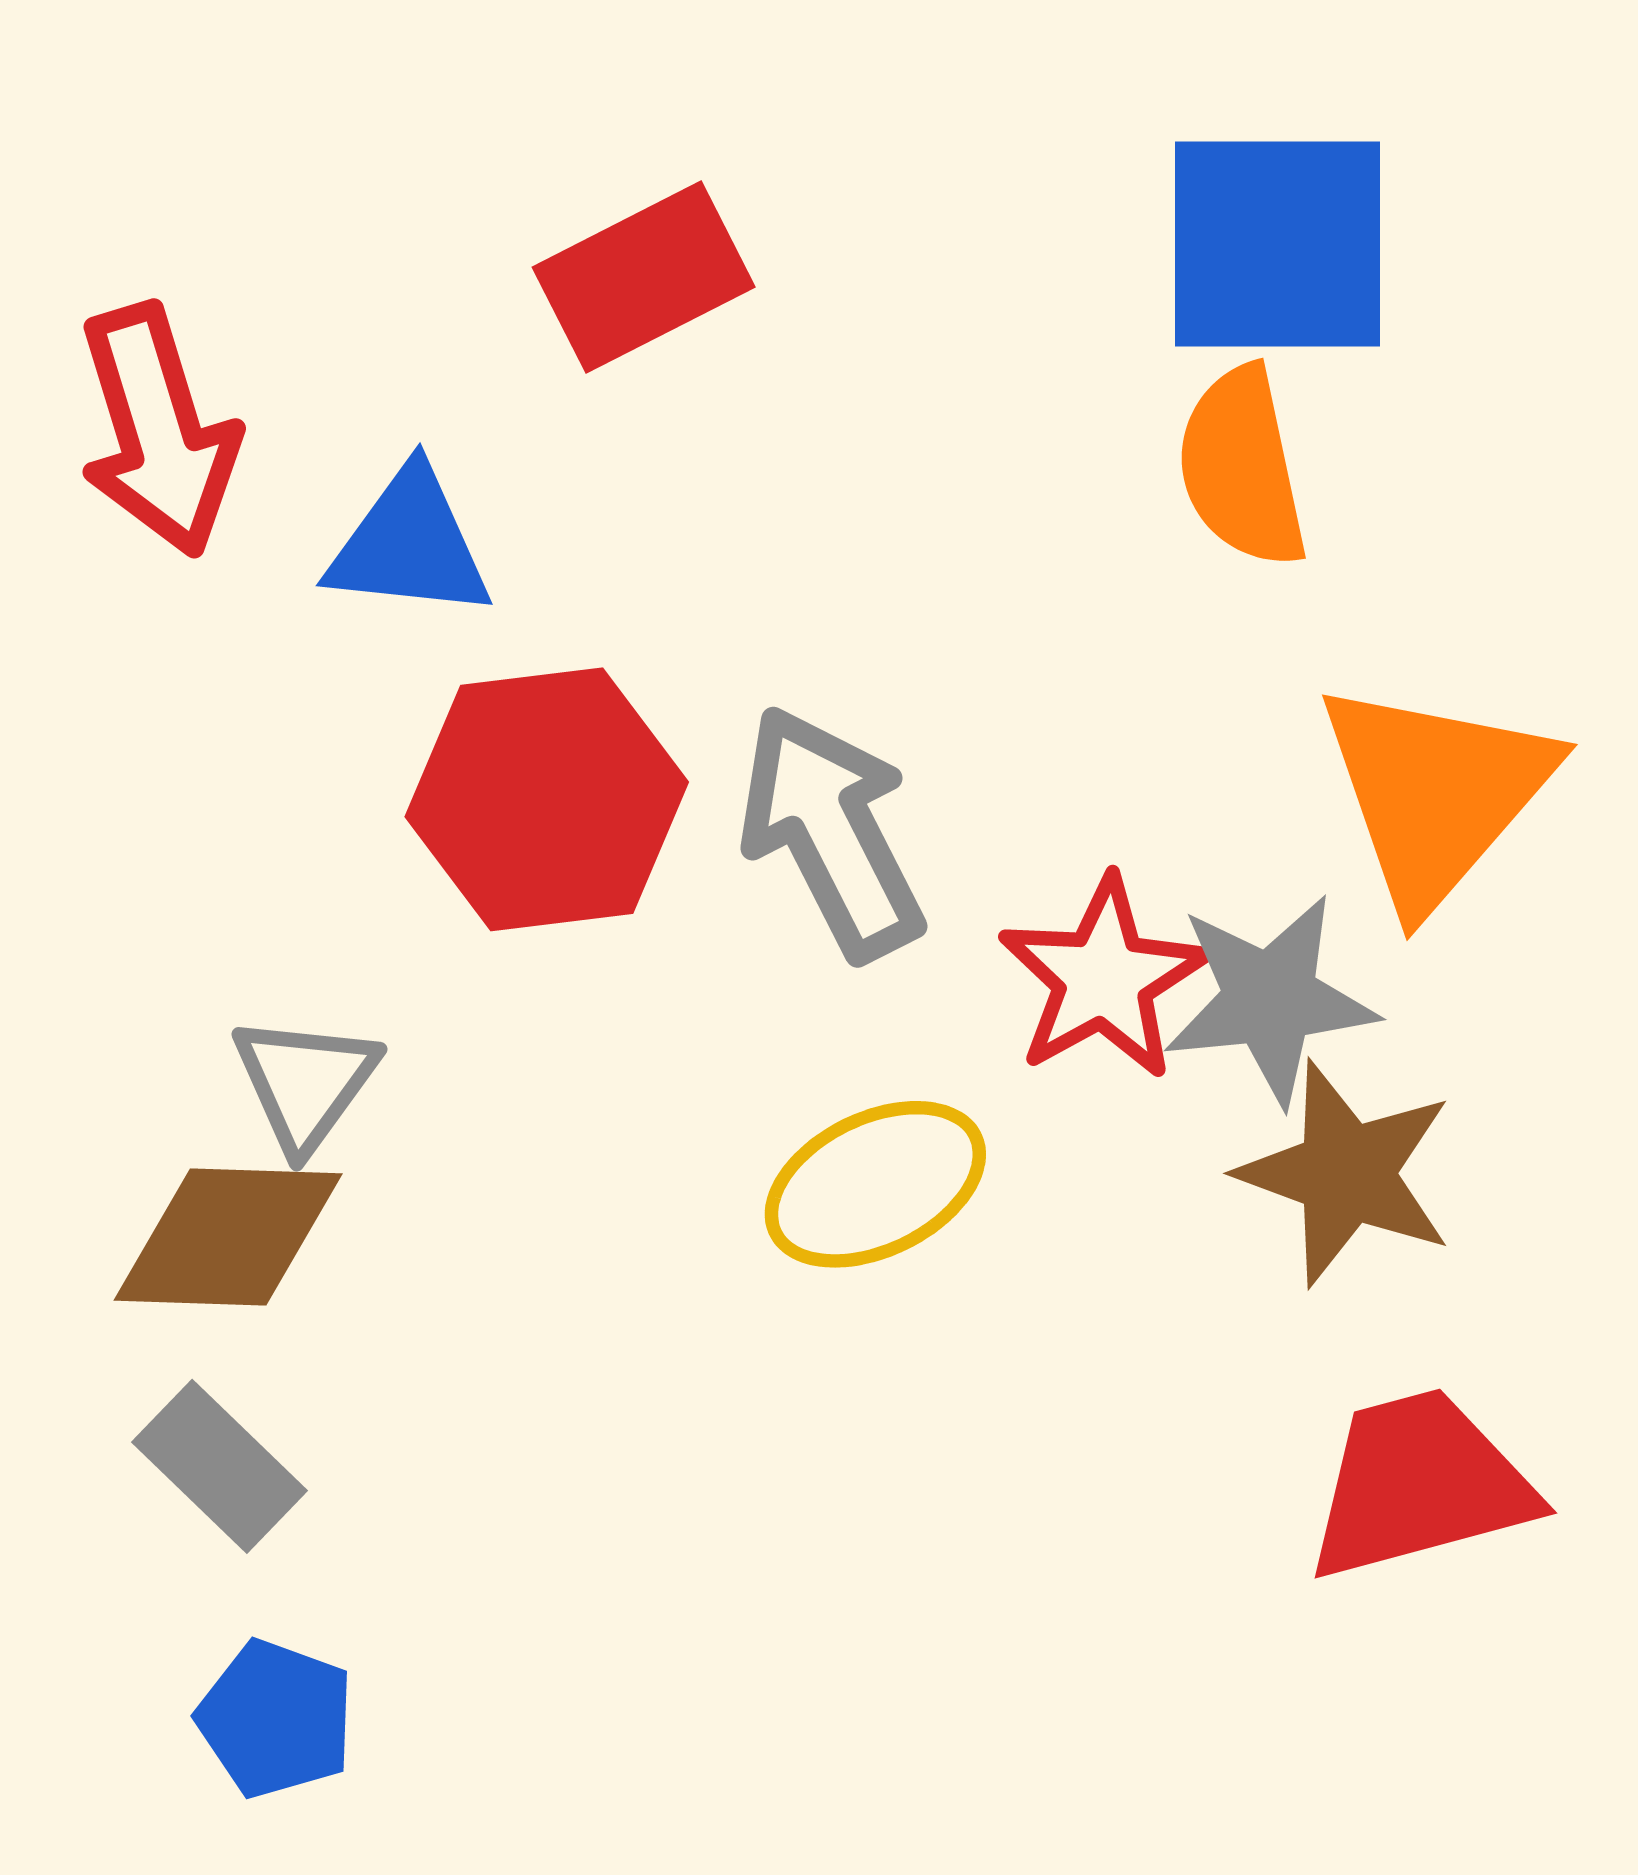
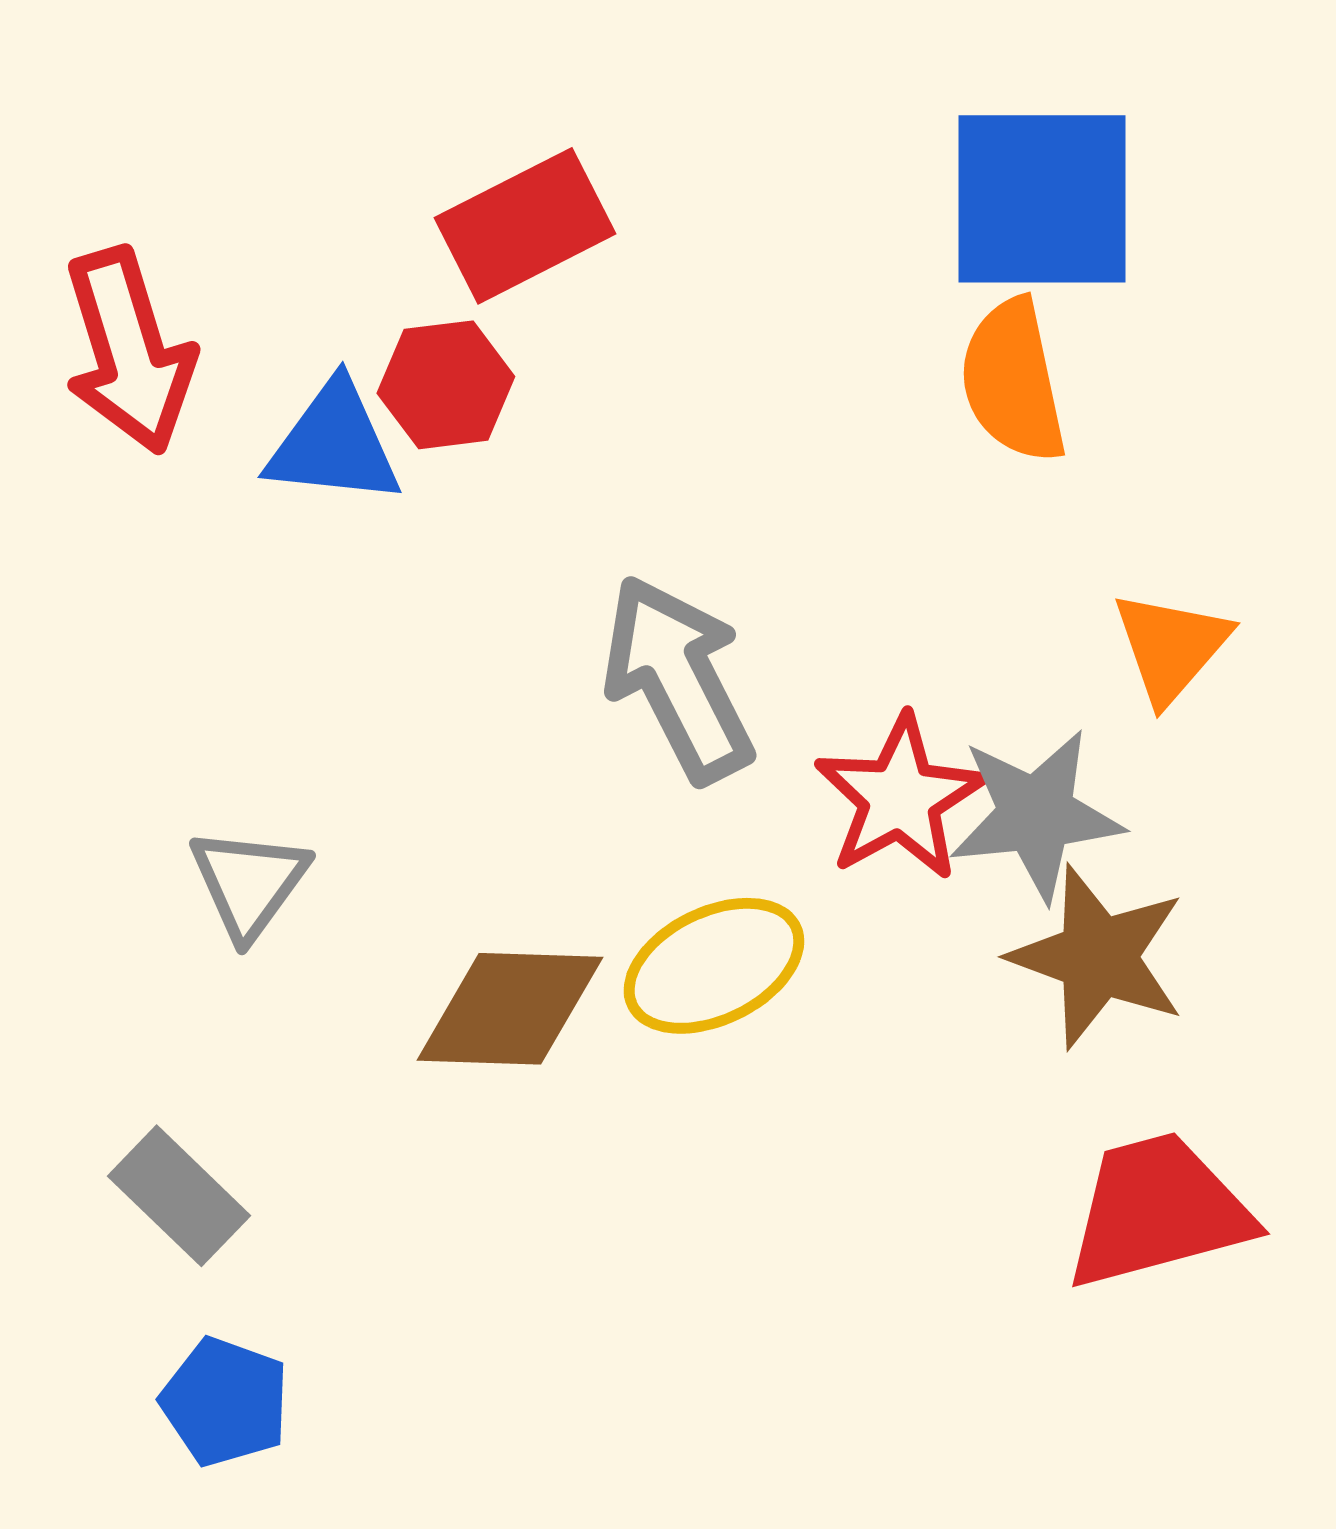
orange triangle: (1436, 793) -> (1171, 647), size x0.6
red hexagon: (547, 799) -> (446, 385), moved, size x0.6
brown diamond: (228, 1237) -> (510, 1009), moved

